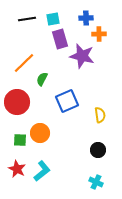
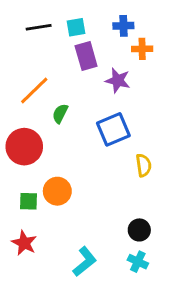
purple star: (82, 56) -> (118, 80), size x0.7
blue square: (67, 101) -> (113, 129), moved
black circle: (98, 150) -> (139, 230), moved
cyan L-shape: (42, 171) -> (85, 262), moved

